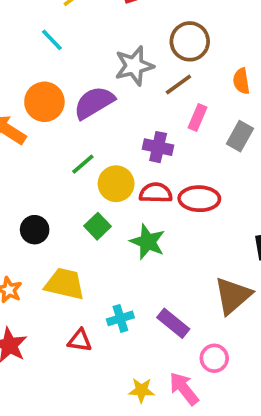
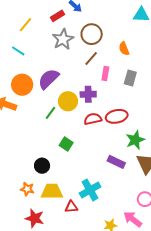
gray star: (134, 66) -> (63, 39), moved
yellow circle: (116, 184) -> (68, 101), moved
black circle: (35, 230) -> (42, 166), moved
green star: (148, 242) -> (135, 140), moved, turned -30
yellow trapezoid: (65, 284) -> (52, 192), moved
cyan cross: (120, 318) -> (90, 190), size x1.5
purple rectangle: (173, 323) -> (116, 162), moved

